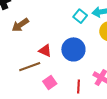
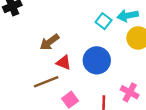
brown arrow: (20, 25) -> (49, 42), moved

